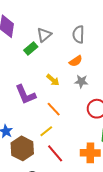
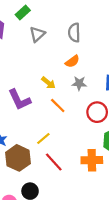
green rectangle: (31, 49) -> (23, 13), moved
orange line: (54, 109) -> (58, 105), moved

